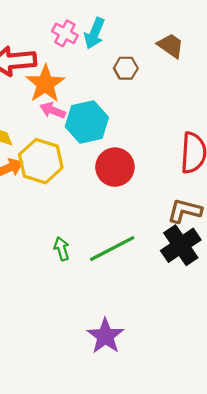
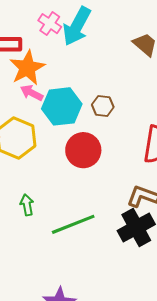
cyan arrow: (94, 33) -> (77, 26), size x1.4
brown hexagon: (126, 68) -> (103, 106), moved
green arrow: (62, 249) -> (27, 205), moved

